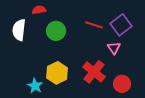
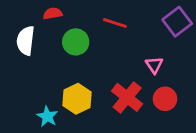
red line: (94, 25) -> (115, 23), moved
purple square: (121, 25) -> (177, 22), moved
red circle: (122, 84) -> (165, 99), moved

